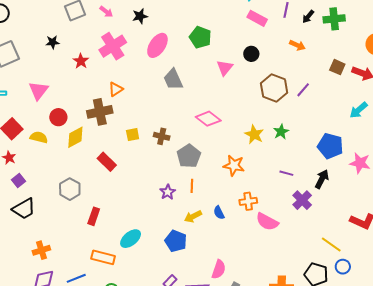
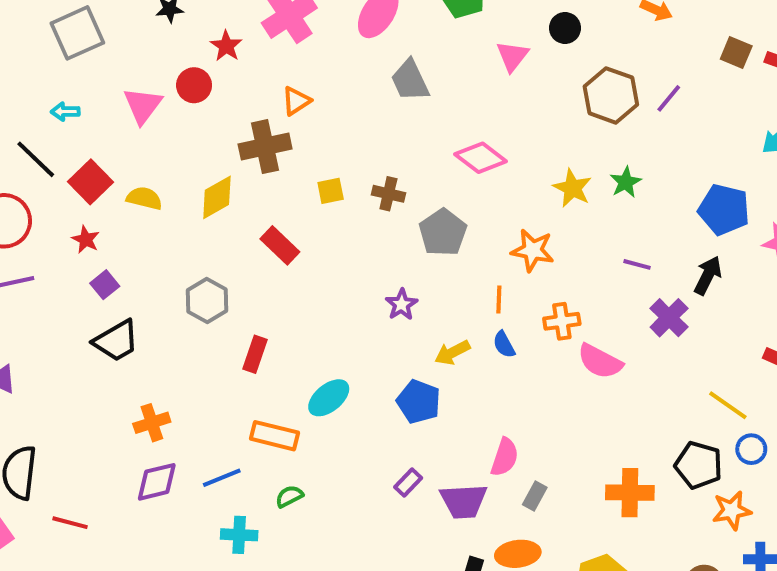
red circle: (58, 117) -> (194, 85), moved
orange line: (192, 186) -> (499, 299), moved

